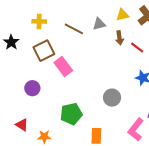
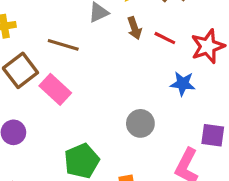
brown line: (74, 29) -> (63, 45), moved

